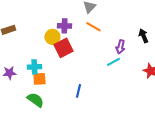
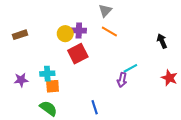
yellow circle: (52, 37) -> (65, 34), moved
purple arrow: (120, 47) -> (122, 80), moved
blue line: (78, 91) -> (95, 107), moved, turned -32

